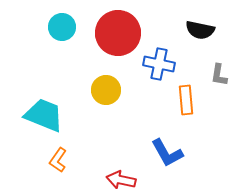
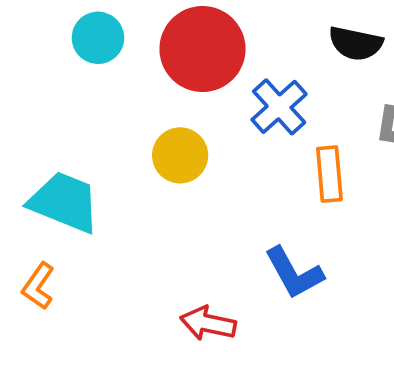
blue cross: (159, 64) -> (279, 107), turned 36
orange L-shape: (58, 160) -> (38, 286), moved

